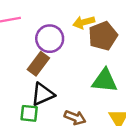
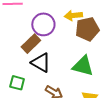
black triangle: (43, 94) -> (41, 63), moved, turned 45

